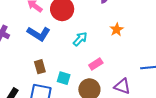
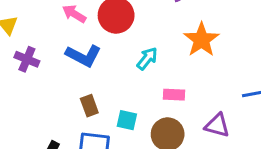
orange star: (117, 29) -> (201, 40), size x1.6
pink rectangle: (96, 64) -> (174, 95), turned 40

